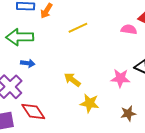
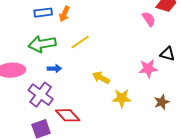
yellow line: (78, 28) -> (80, 42), moved
pink semicircle: (129, 29) -> (149, 19), turned 56

